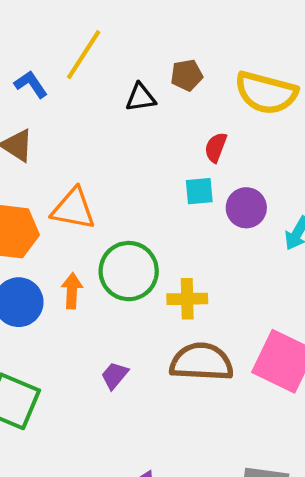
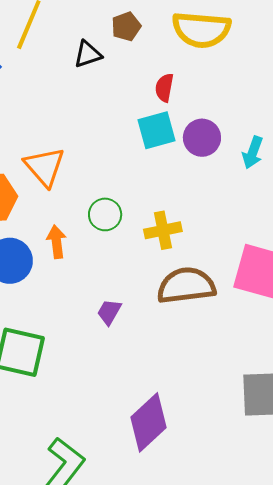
cyan square: (199, 191) -> (156, 130), size x1.4
orange triangle: (73, 209) -> (45, 167), turned 48
green circle: (129, 271) -> (105, 214), size x0.6

